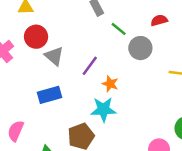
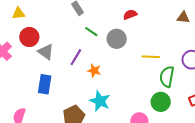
green line: (119, 29) -> (91, 32), moved
blue rectangle: (49, 95) -> (45, 84), turned -60
cyan star: (103, 109) -> (100, 101), moved, turned 30

